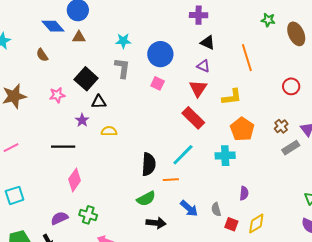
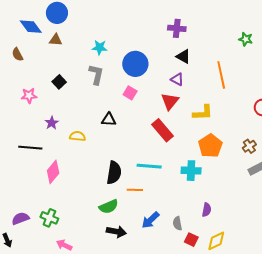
black square: (86, 79) -> (59, 82), size x0.6
black triangle: (99, 102) -> (109, 120), moved
cyan line: (183, 155) -> (149, 166), turned 45
pink diamond: (75, 180) -> (53, 172), moved
blue arrow: (189, 208) -> (150, 220), turned 90

